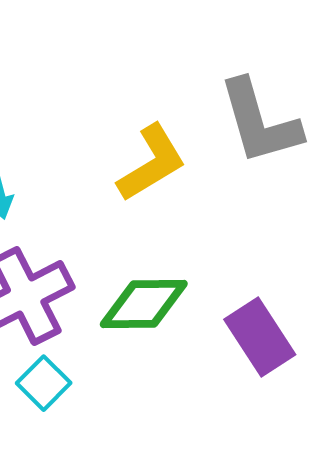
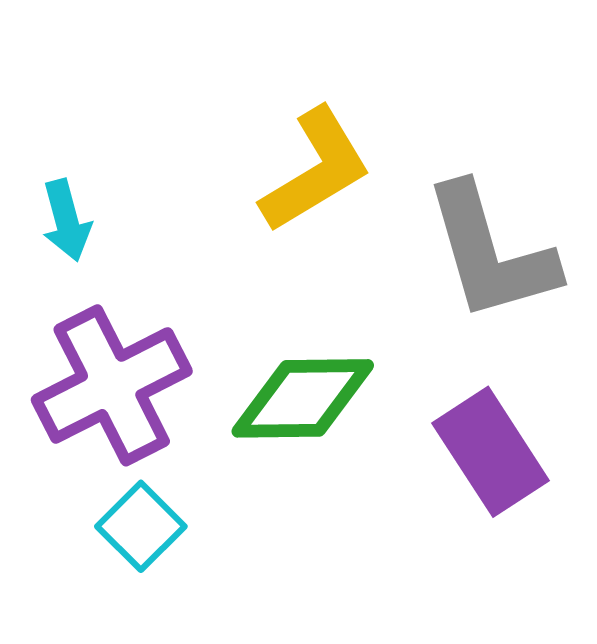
gray L-shape: (260, 122) -> (491, 253), moved

